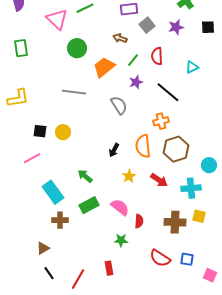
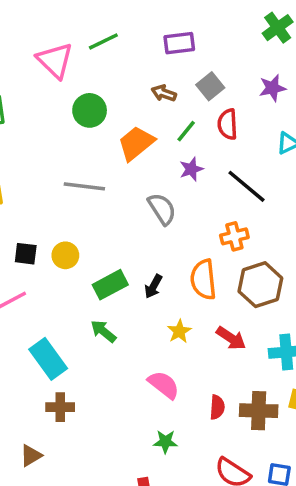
gray square: (147, 25) -> (210, 86), moved
purple star: (176, 27) -> (272, 88), moved
green rectangle: (89, 205) -> (110, 285), moved
red semicircle: (139, 221) -> (217, 407), moved

